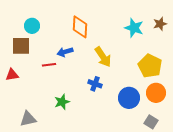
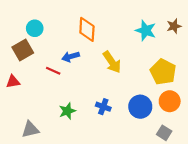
brown square: (21, 46) -> (23, 50), turned -30
red line: (49, 65) -> (53, 71), turned 32
blue cross: (95, 84) -> (103, 107), moved

